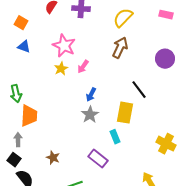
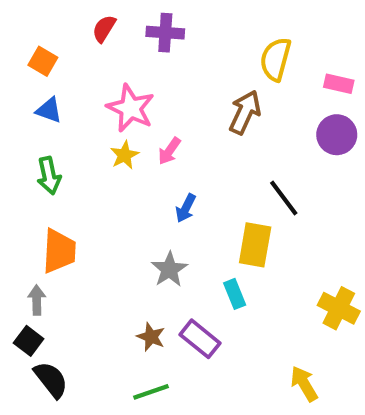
pink rectangle: (166, 15) -> (339, 84), moved
yellow semicircle: (123, 18) -> (276, 59), moved, turned -30
green arrow: (16, 94) -> (49, 176), moved
gray star: (90, 115) -> (169, 269), moved
brown star: (53, 158) -> (151, 337), moved

